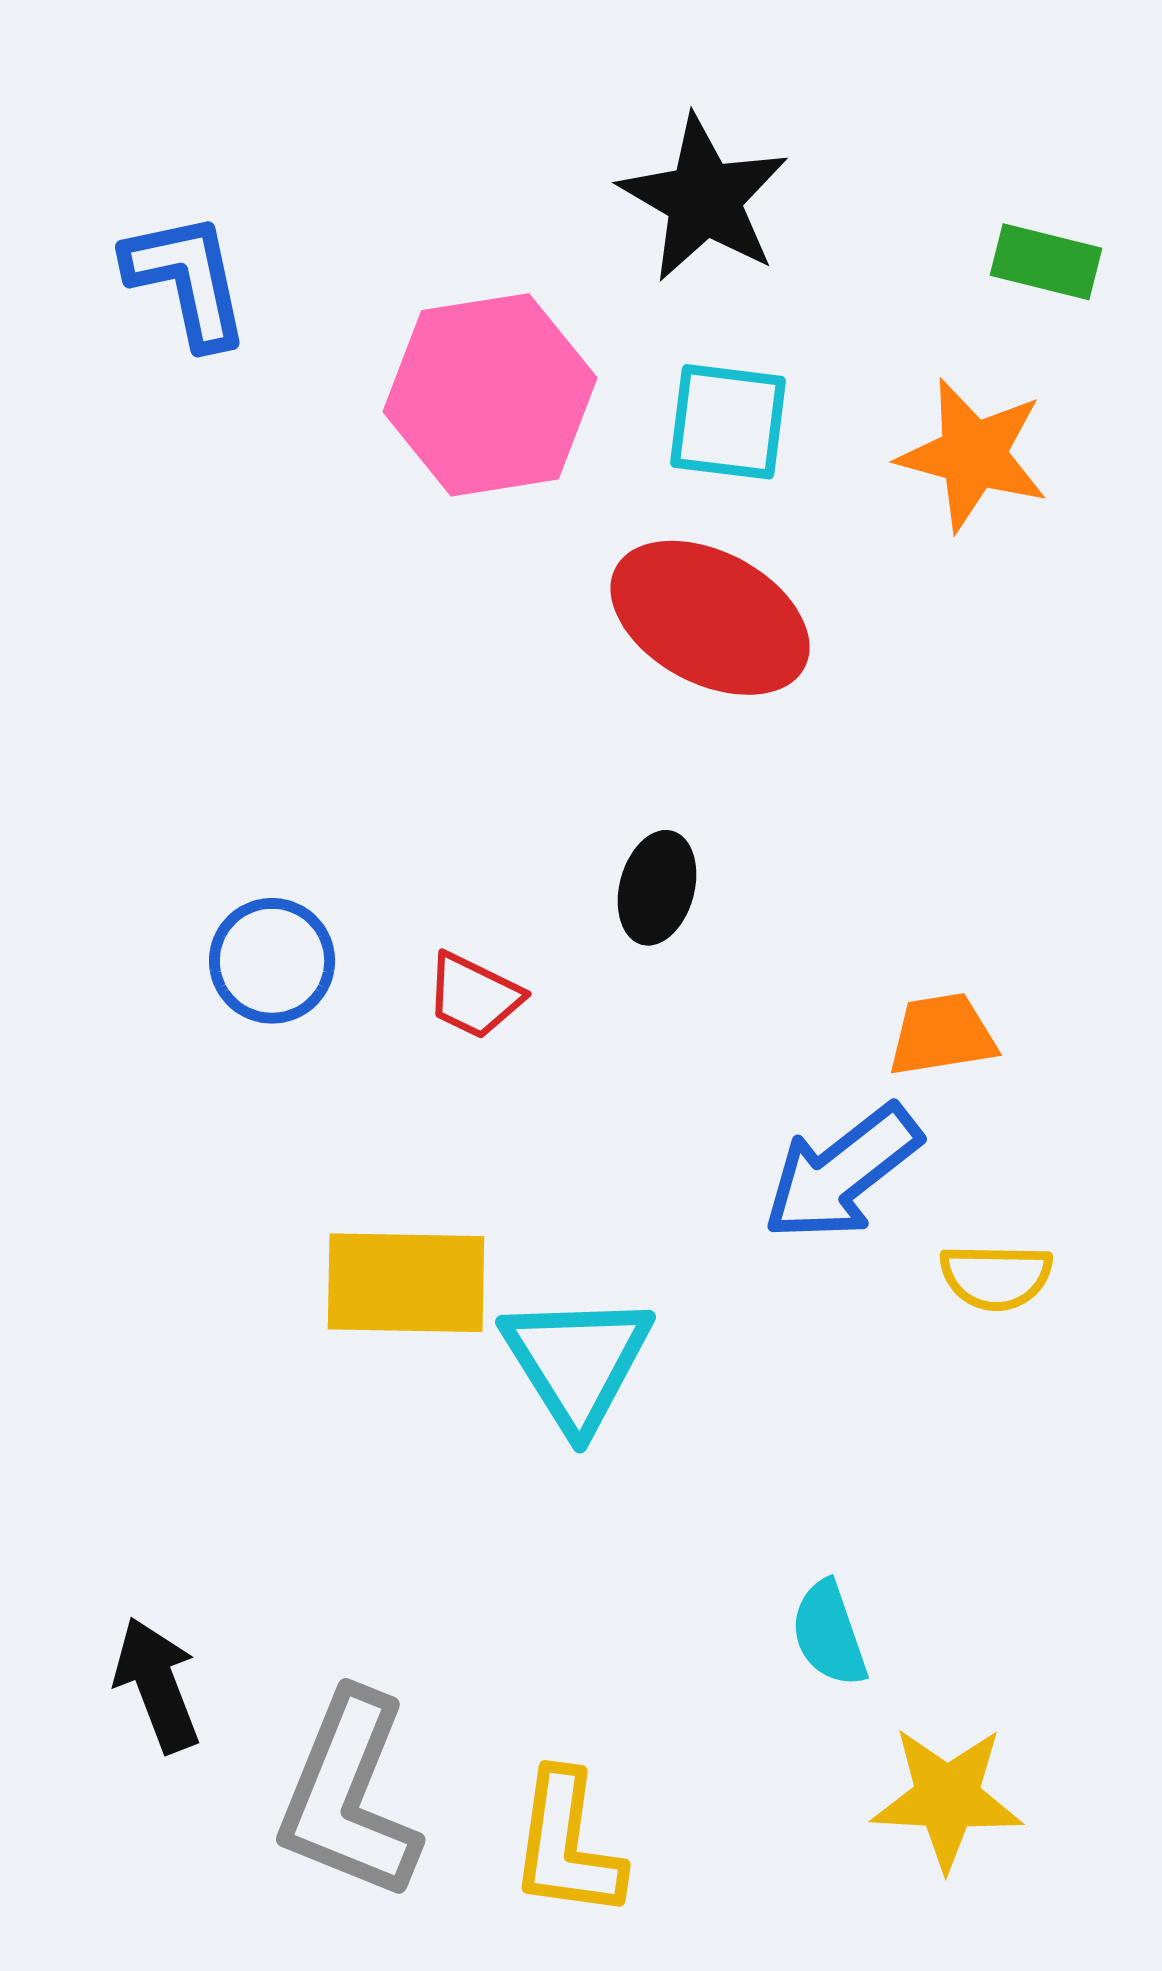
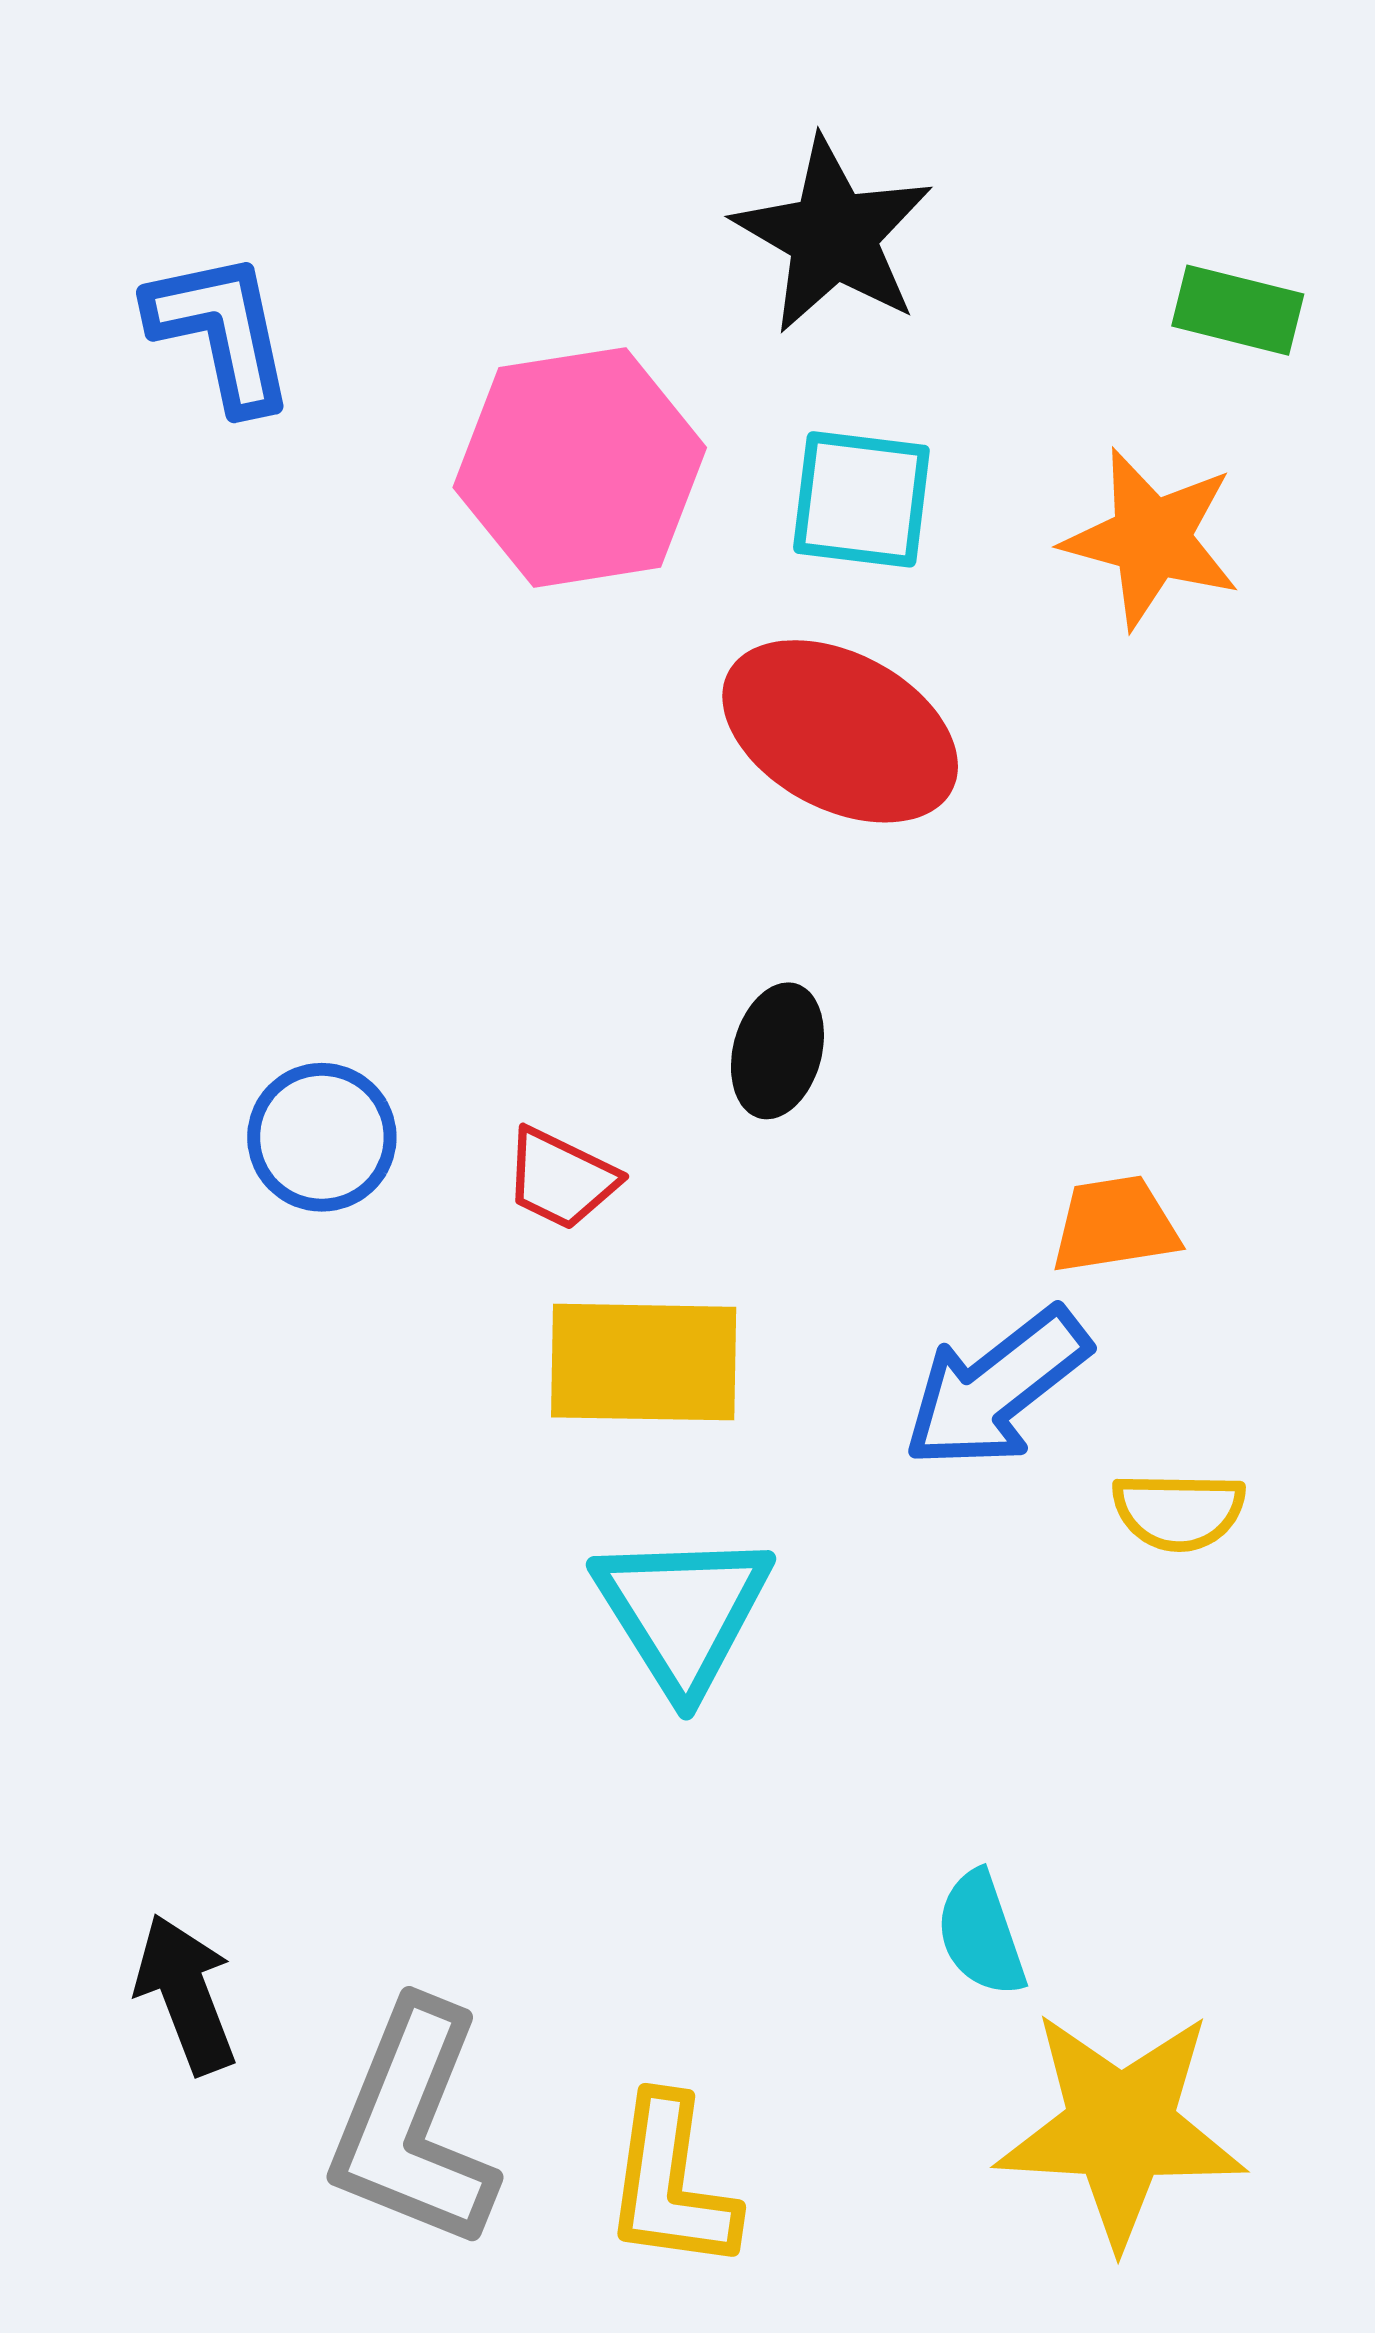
yellow rectangle: (406, 1283) -> (644, 1362), moved
yellow star: (947, 1798) -> (1121, 2128), size x1.4

